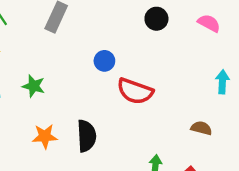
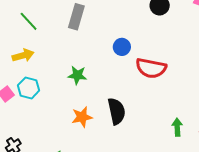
green star: (34, 86) -> (77, 75), moved

